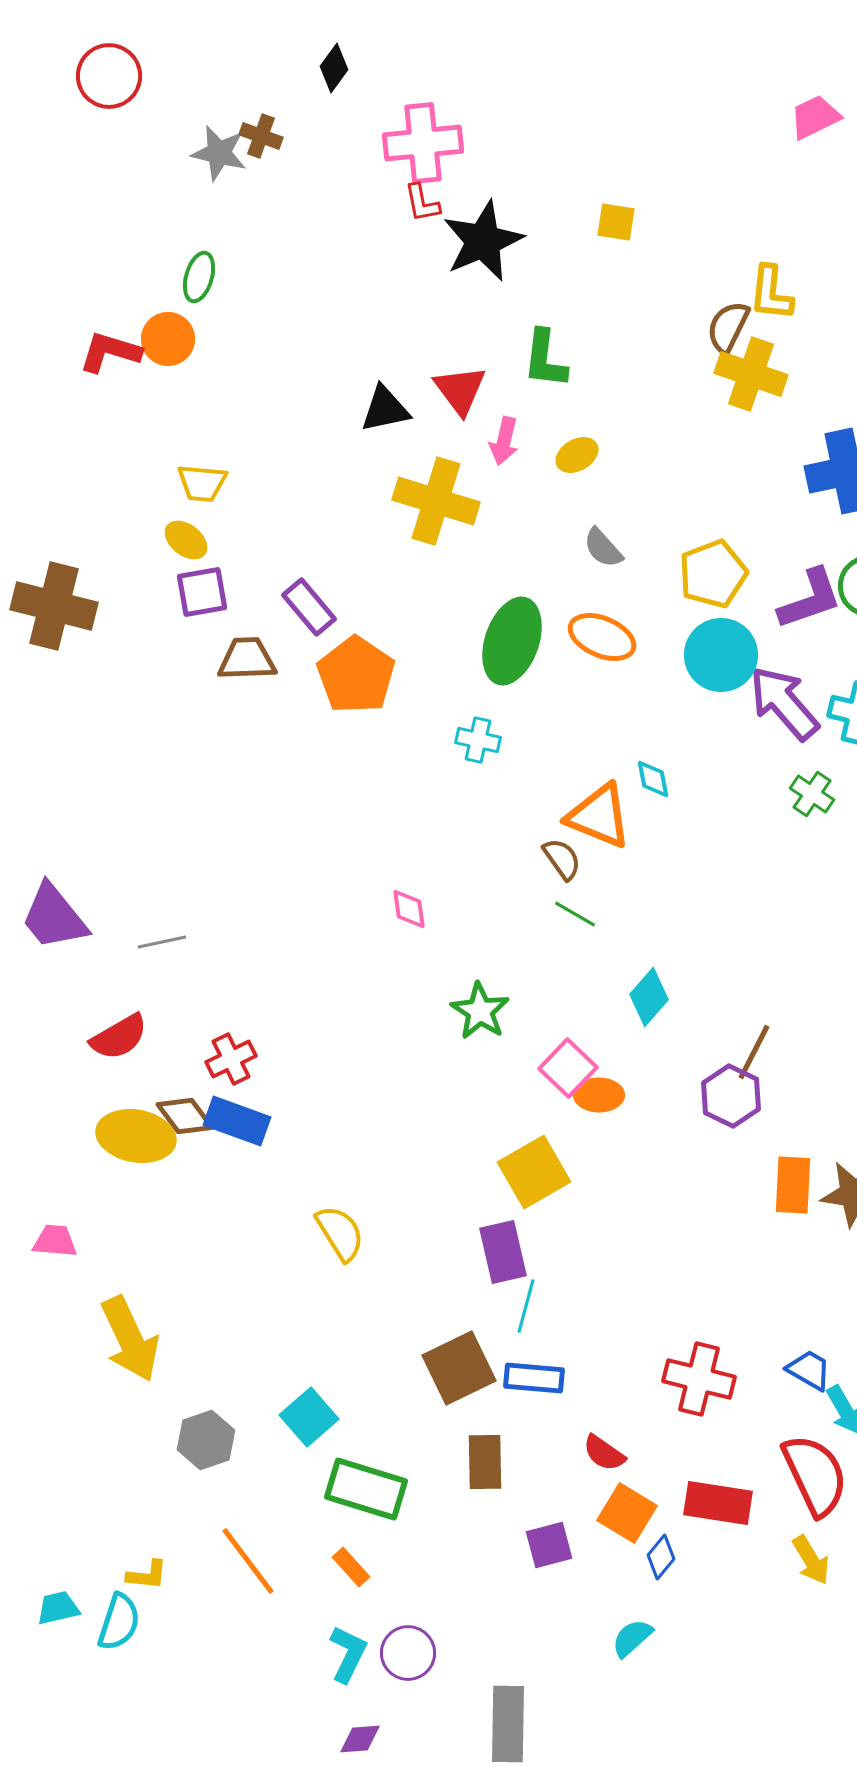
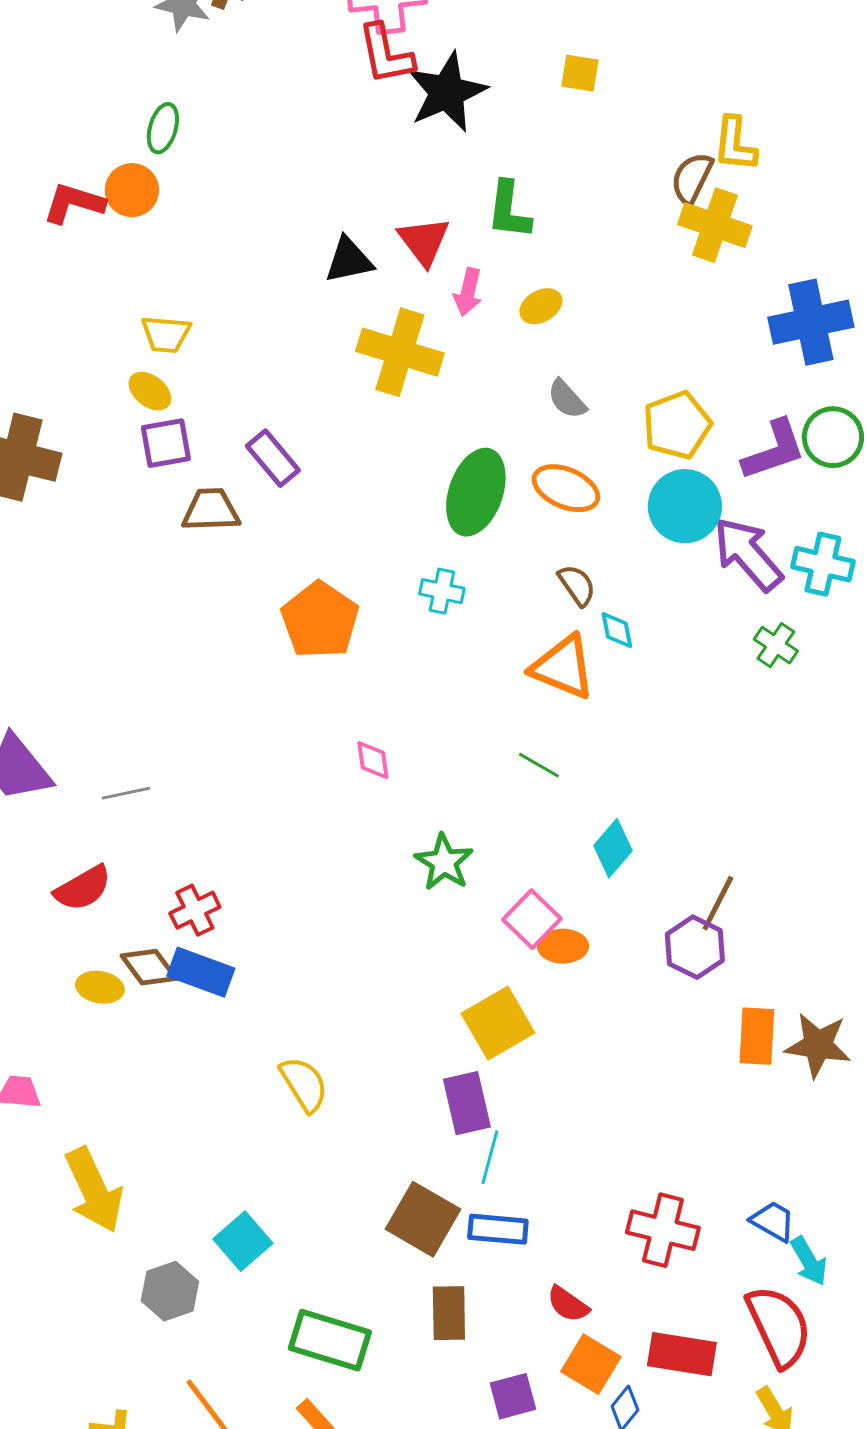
red L-shape: (422, 203) -> (386, 54), size x1.6
orange pentagon: (356, 675) -> (320, 620), moved
brown semicircle: (562, 859) -> (577, 585), moved
yellow ellipse: (136, 1136) -> (100, 987), size x0.6
brown square: (459, 1368) -> (423, 1219), turned -34
cyan square: (309, 1417) -> (243, 1241), moved

